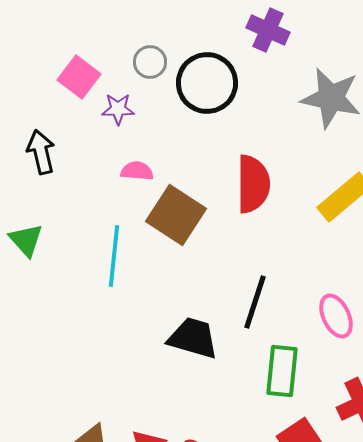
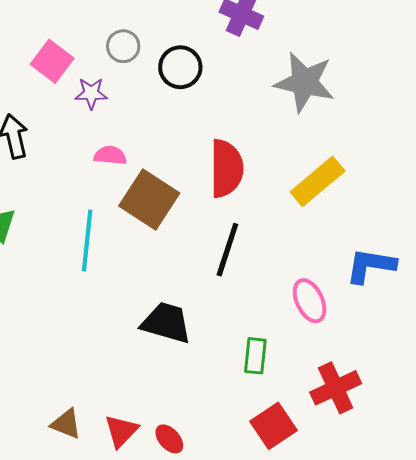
black circle: (207, 83) -> (180, 67), size x0.7
black line: (255, 302) -> (227, 250), moved
green rectangle: (282, 371) -> (255, 356), size x0.7

